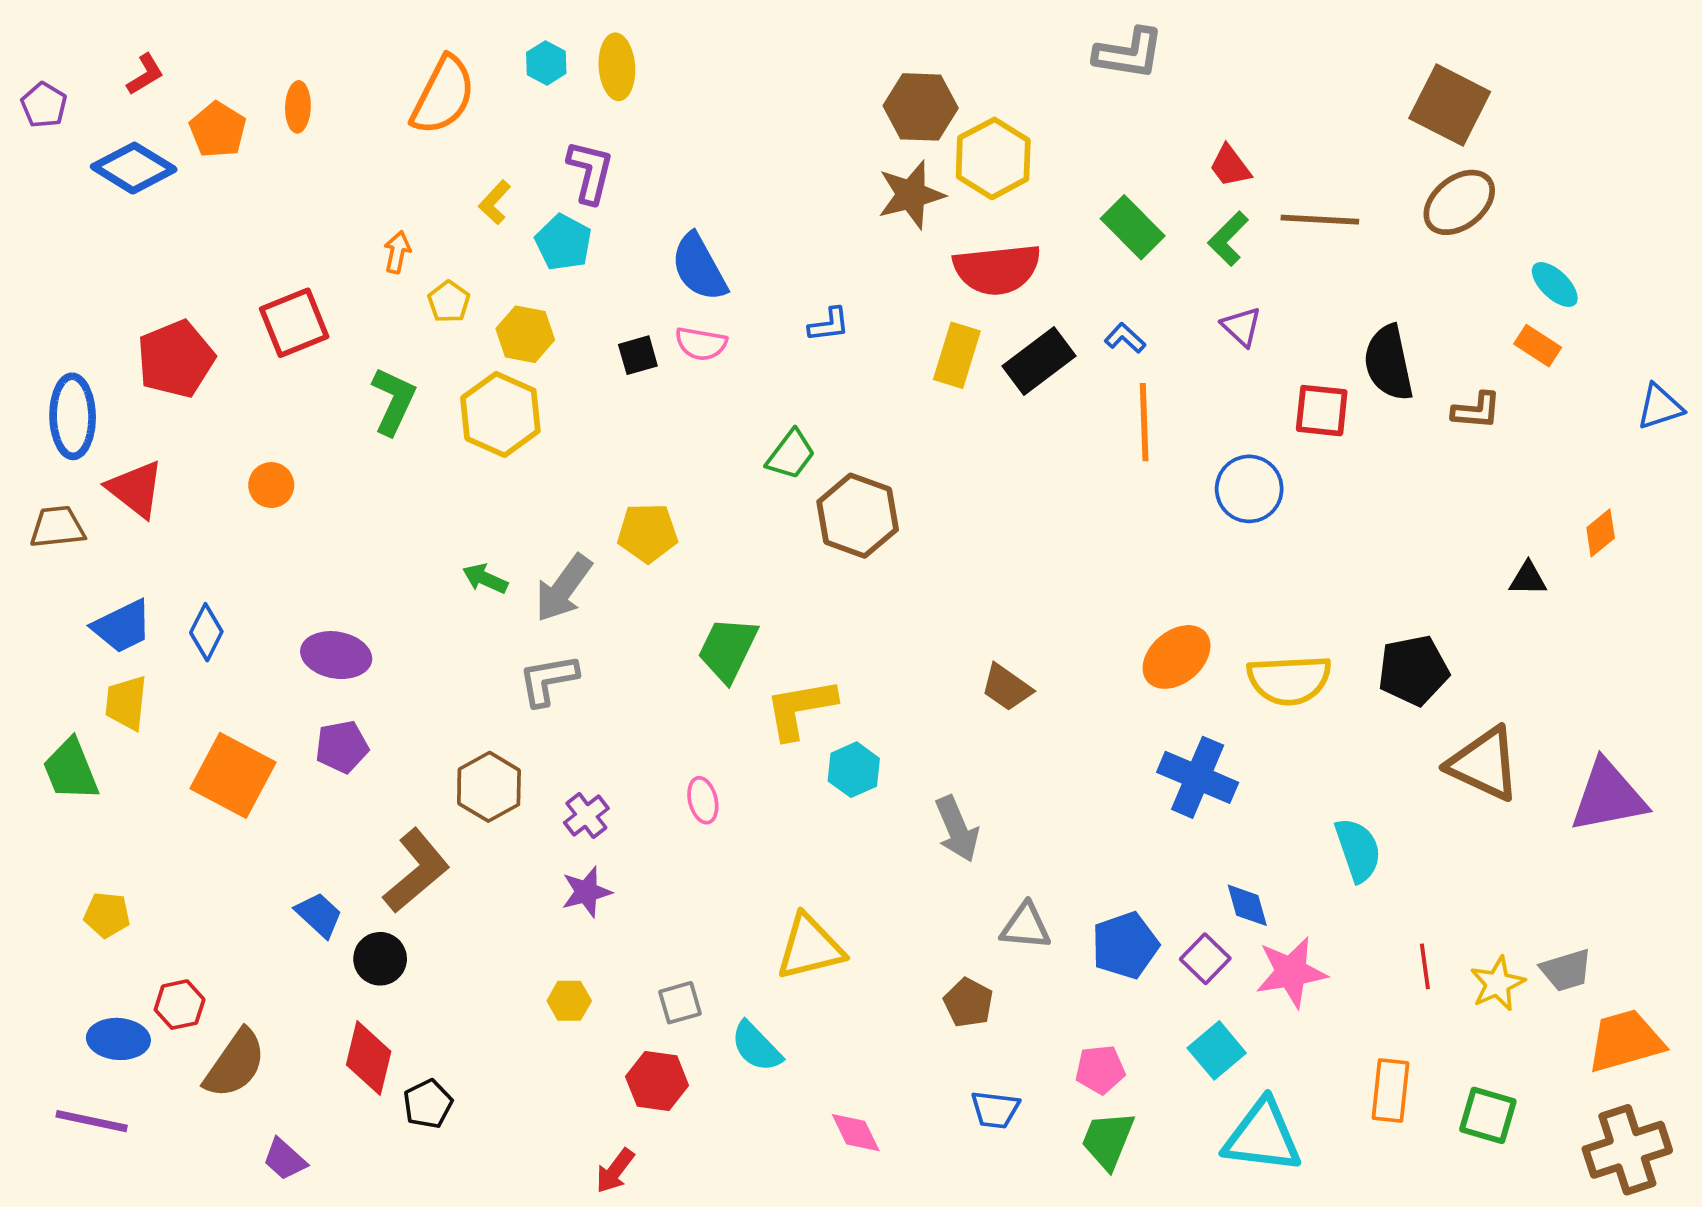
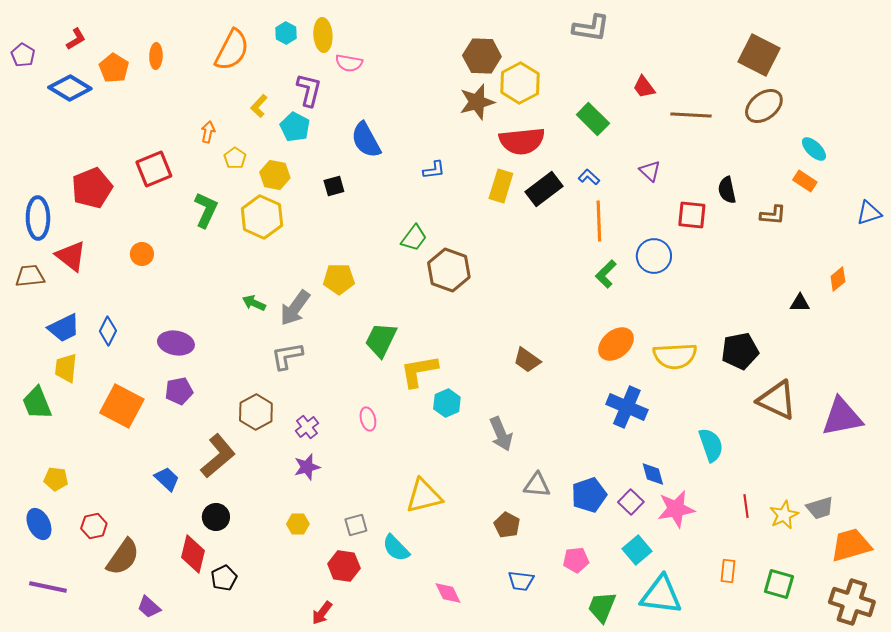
green L-shape: (1228, 239) -> (606, 274), moved
pink semicircle: (701, 344) -> (349, 63), moved
black semicircle: (1389, 363) -> (727, 190), size x0.7
black circle: (380, 959) -> (216, 517), moved
blue ellipse: (118, 1039) -> (39, 524), moved, turned 60
orange rectangle: (1390, 1091) -> (728, 571), size x0.7
green trapezoid: (1108, 1140) -> (602, 607), moved
brown cross: (1627, 1150) -> (852, 602), turned 36

